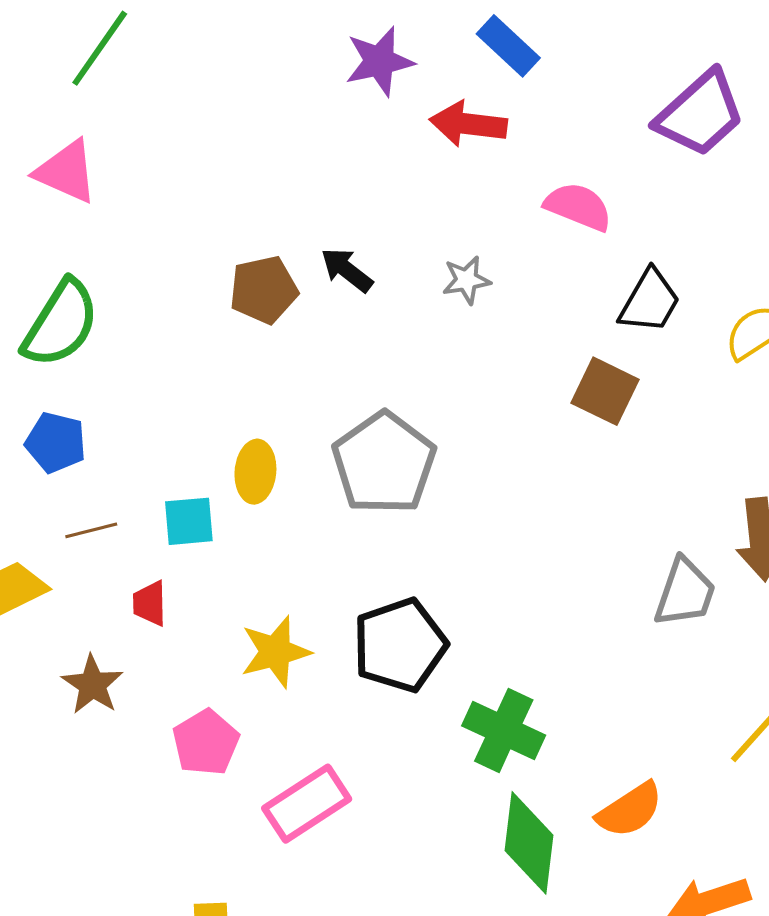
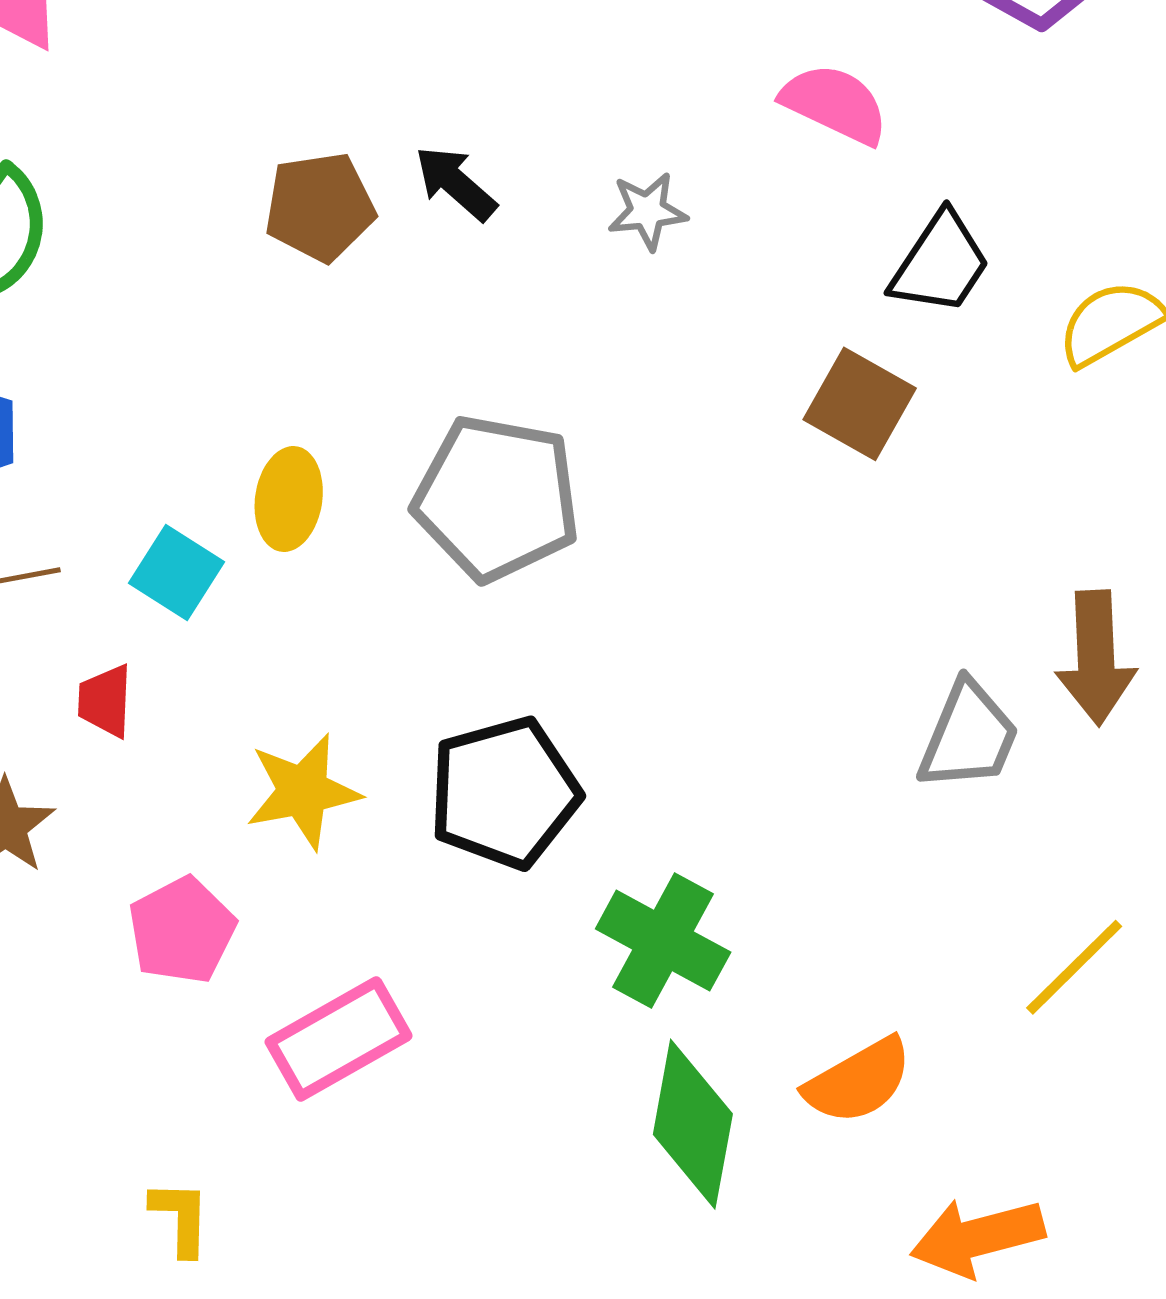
gray pentagon: (384, 463) -> (497, 498), turned -30
cyan square: (189, 521) -> (176, 572), turned 34

